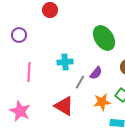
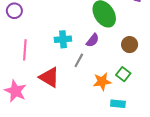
purple semicircle: (96, 73) -> (93, 40), moved
red triangle: (64, 106) -> (49, 77), moved

